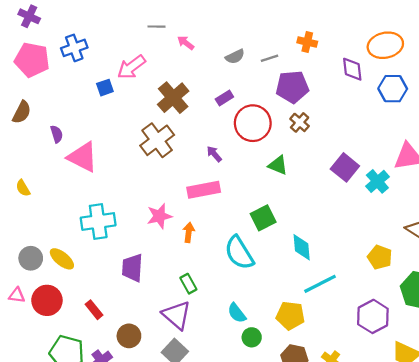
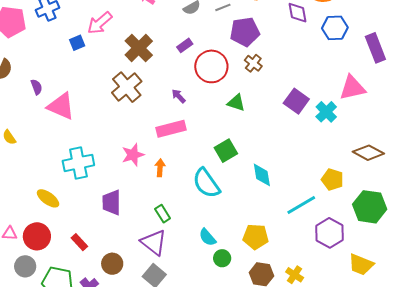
gray circle: (31, 258) -> (25, 266), moved
cyan line: (320, 284) -> (301, 205), moved

